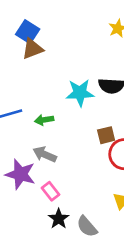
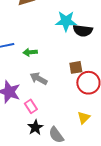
cyan star: (80, 93) -> (66, 21), moved
gray arrow: (45, 154) -> (39, 79), moved

